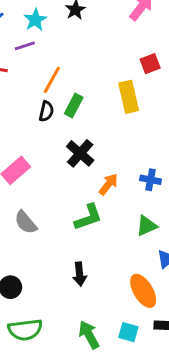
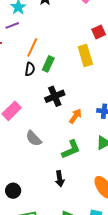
black cross: (80, 153) -> (55, 96), turned 30
green L-shape: (88, 217) -> (71, 149), moved
gray semicircle: (26, 222) -> (34, 138), moved

